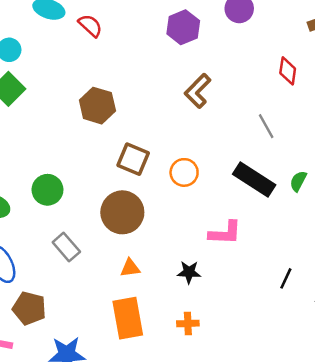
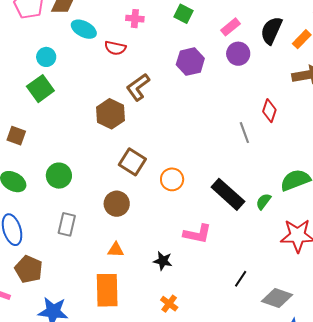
red semicircle: (90, 26) -> (115, 48), turned 140
brown L-shape: (198, 91) -> (138, 87), moved
gray line: (266, 126) -> (244, 133), moved
brown circle: (122, 212) -> (117, 204), size x0.7
gray rectangle: (66, 247) -> (67, 224), turned 45
orange cross: (188, 323) -> (169, 304), moved, turned 30

